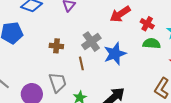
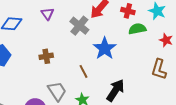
gray cross: (91, 42) -> (79, 26), moved
brown line: (81, 63) -> (84, 71), moved

